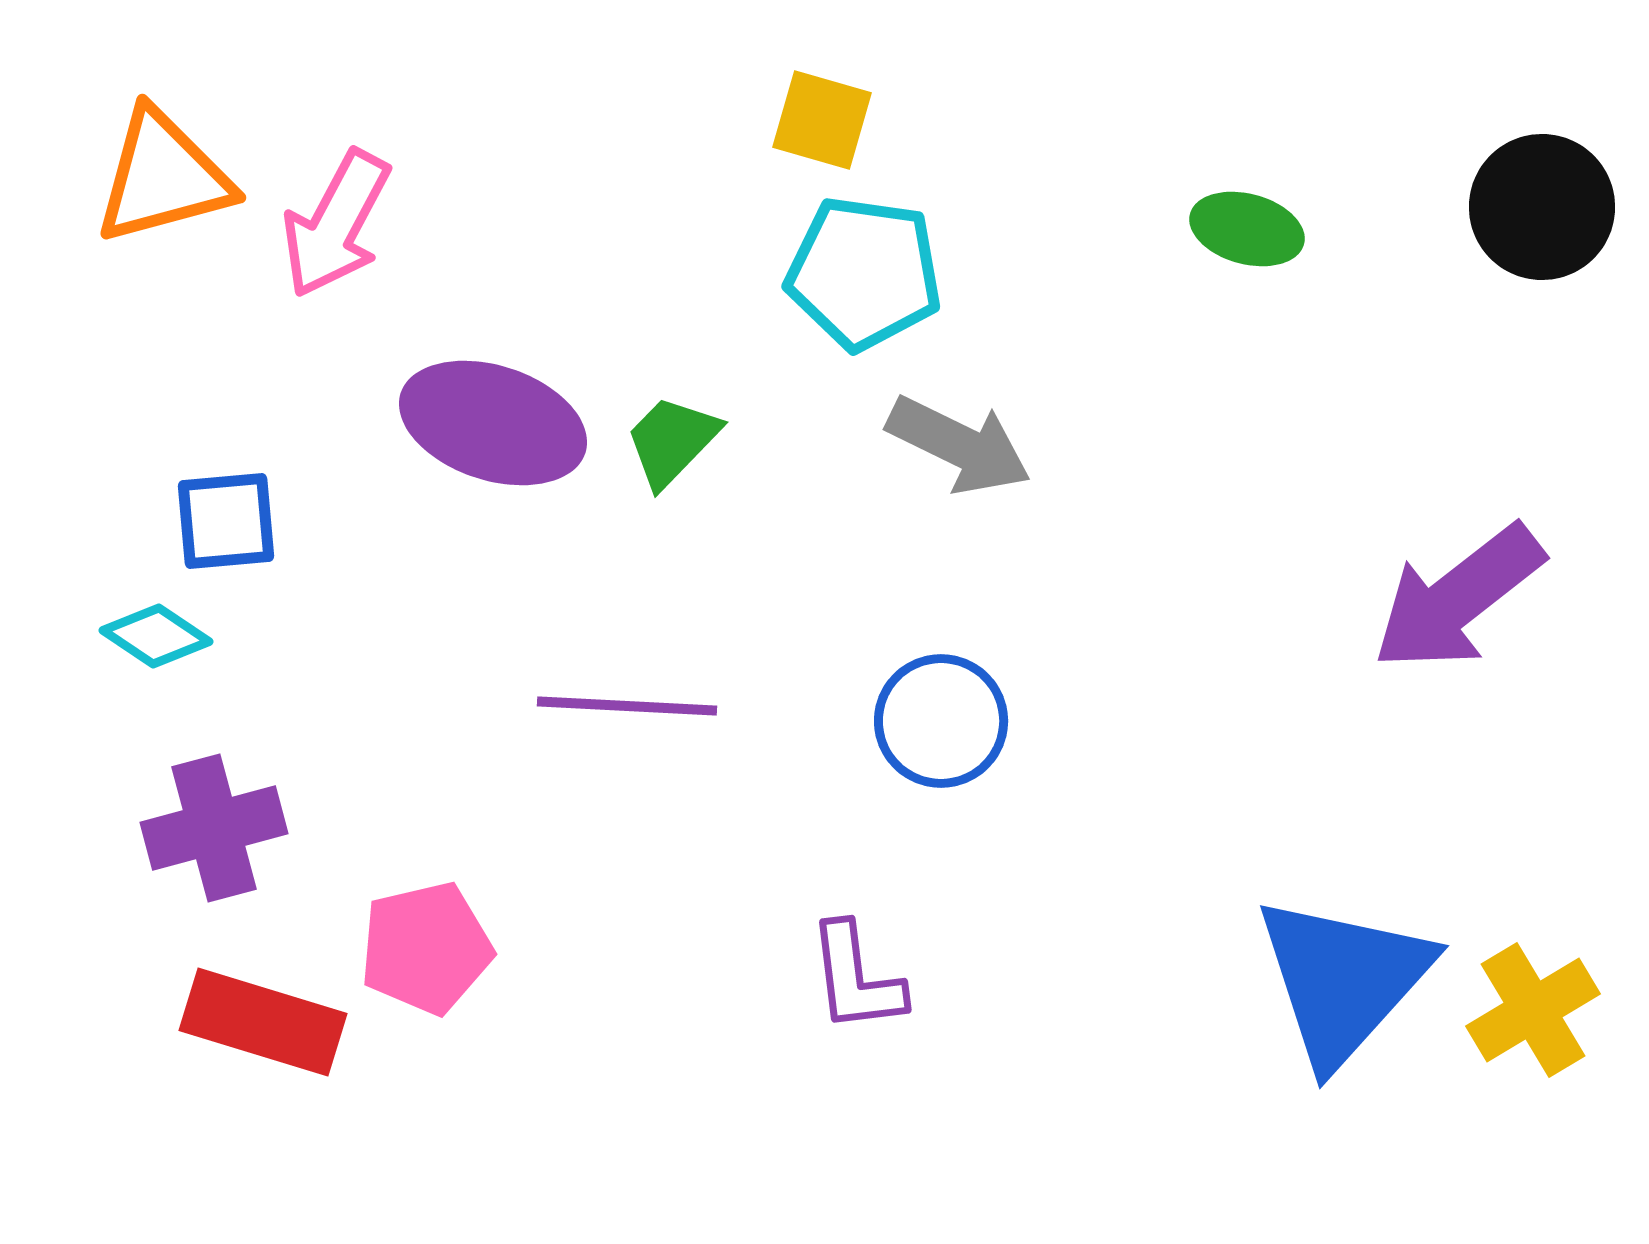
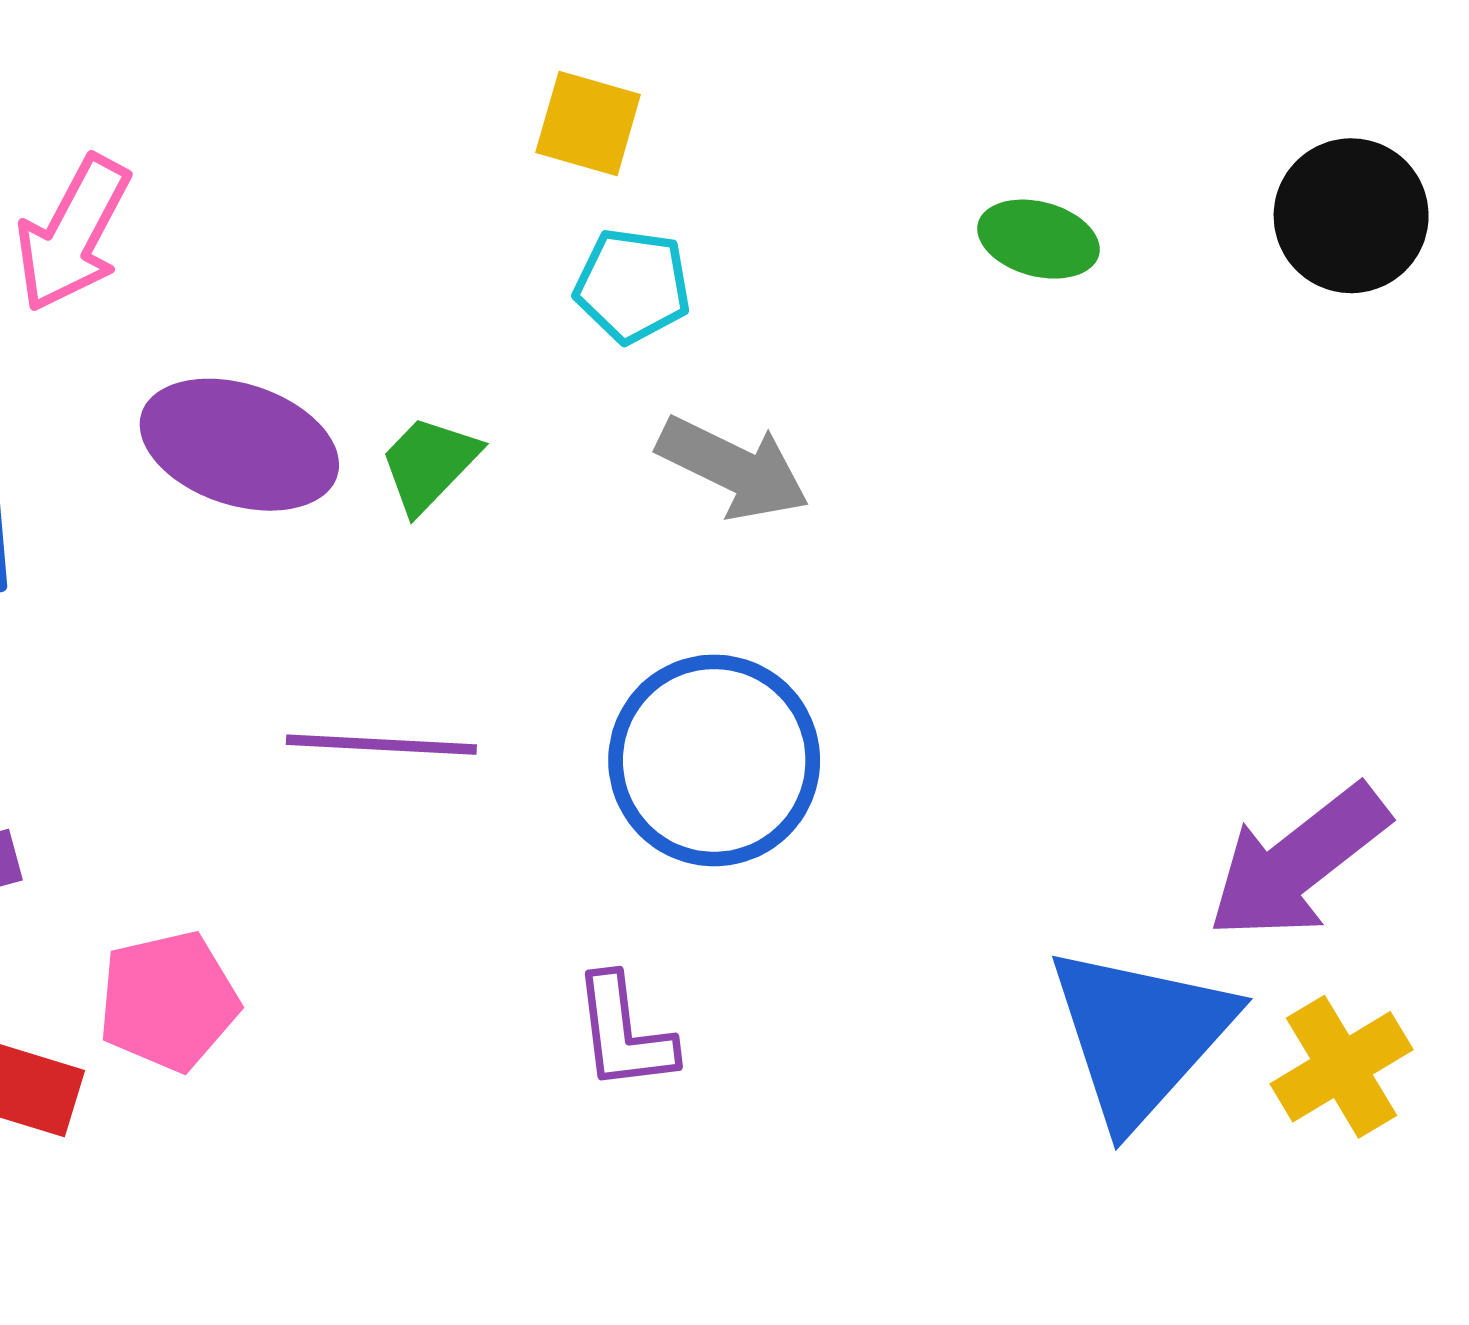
cyan pentagon: (864, 273) -> (633, 286), size x0.7
purple arrow: (1458, 598) -> (1298, 862), moved
blue circle: (941, 721) -> (714, 760), size x1.5

